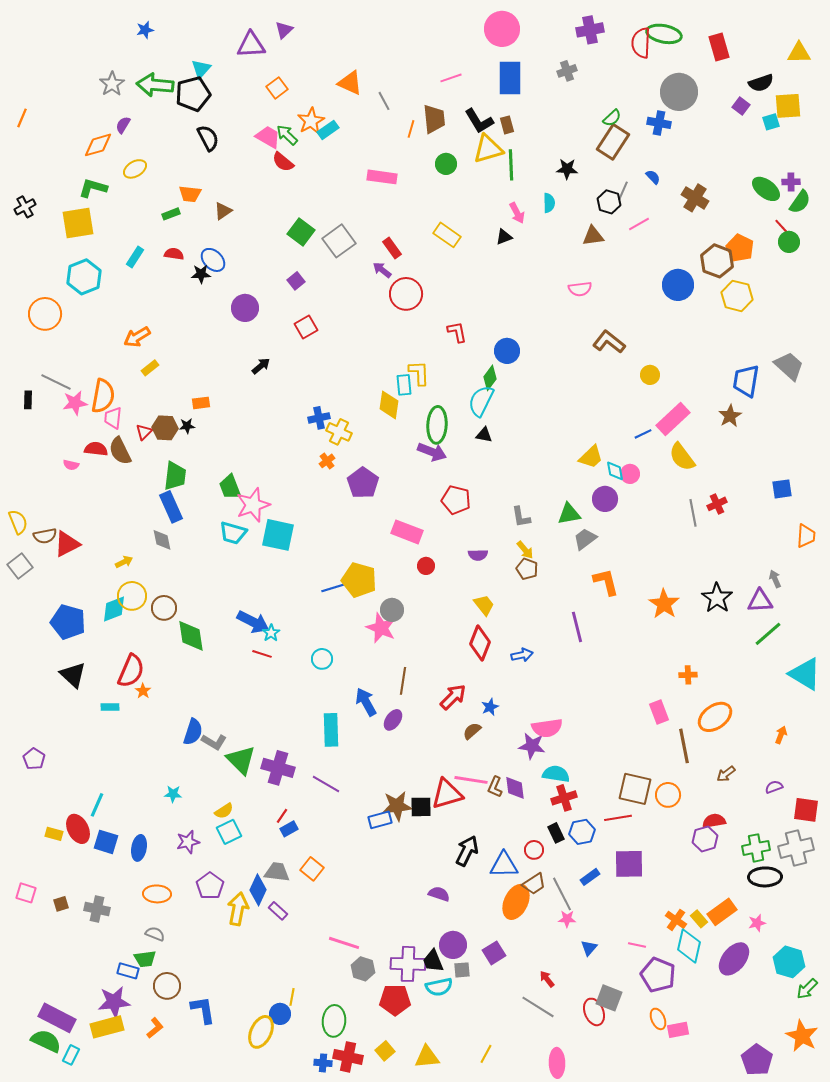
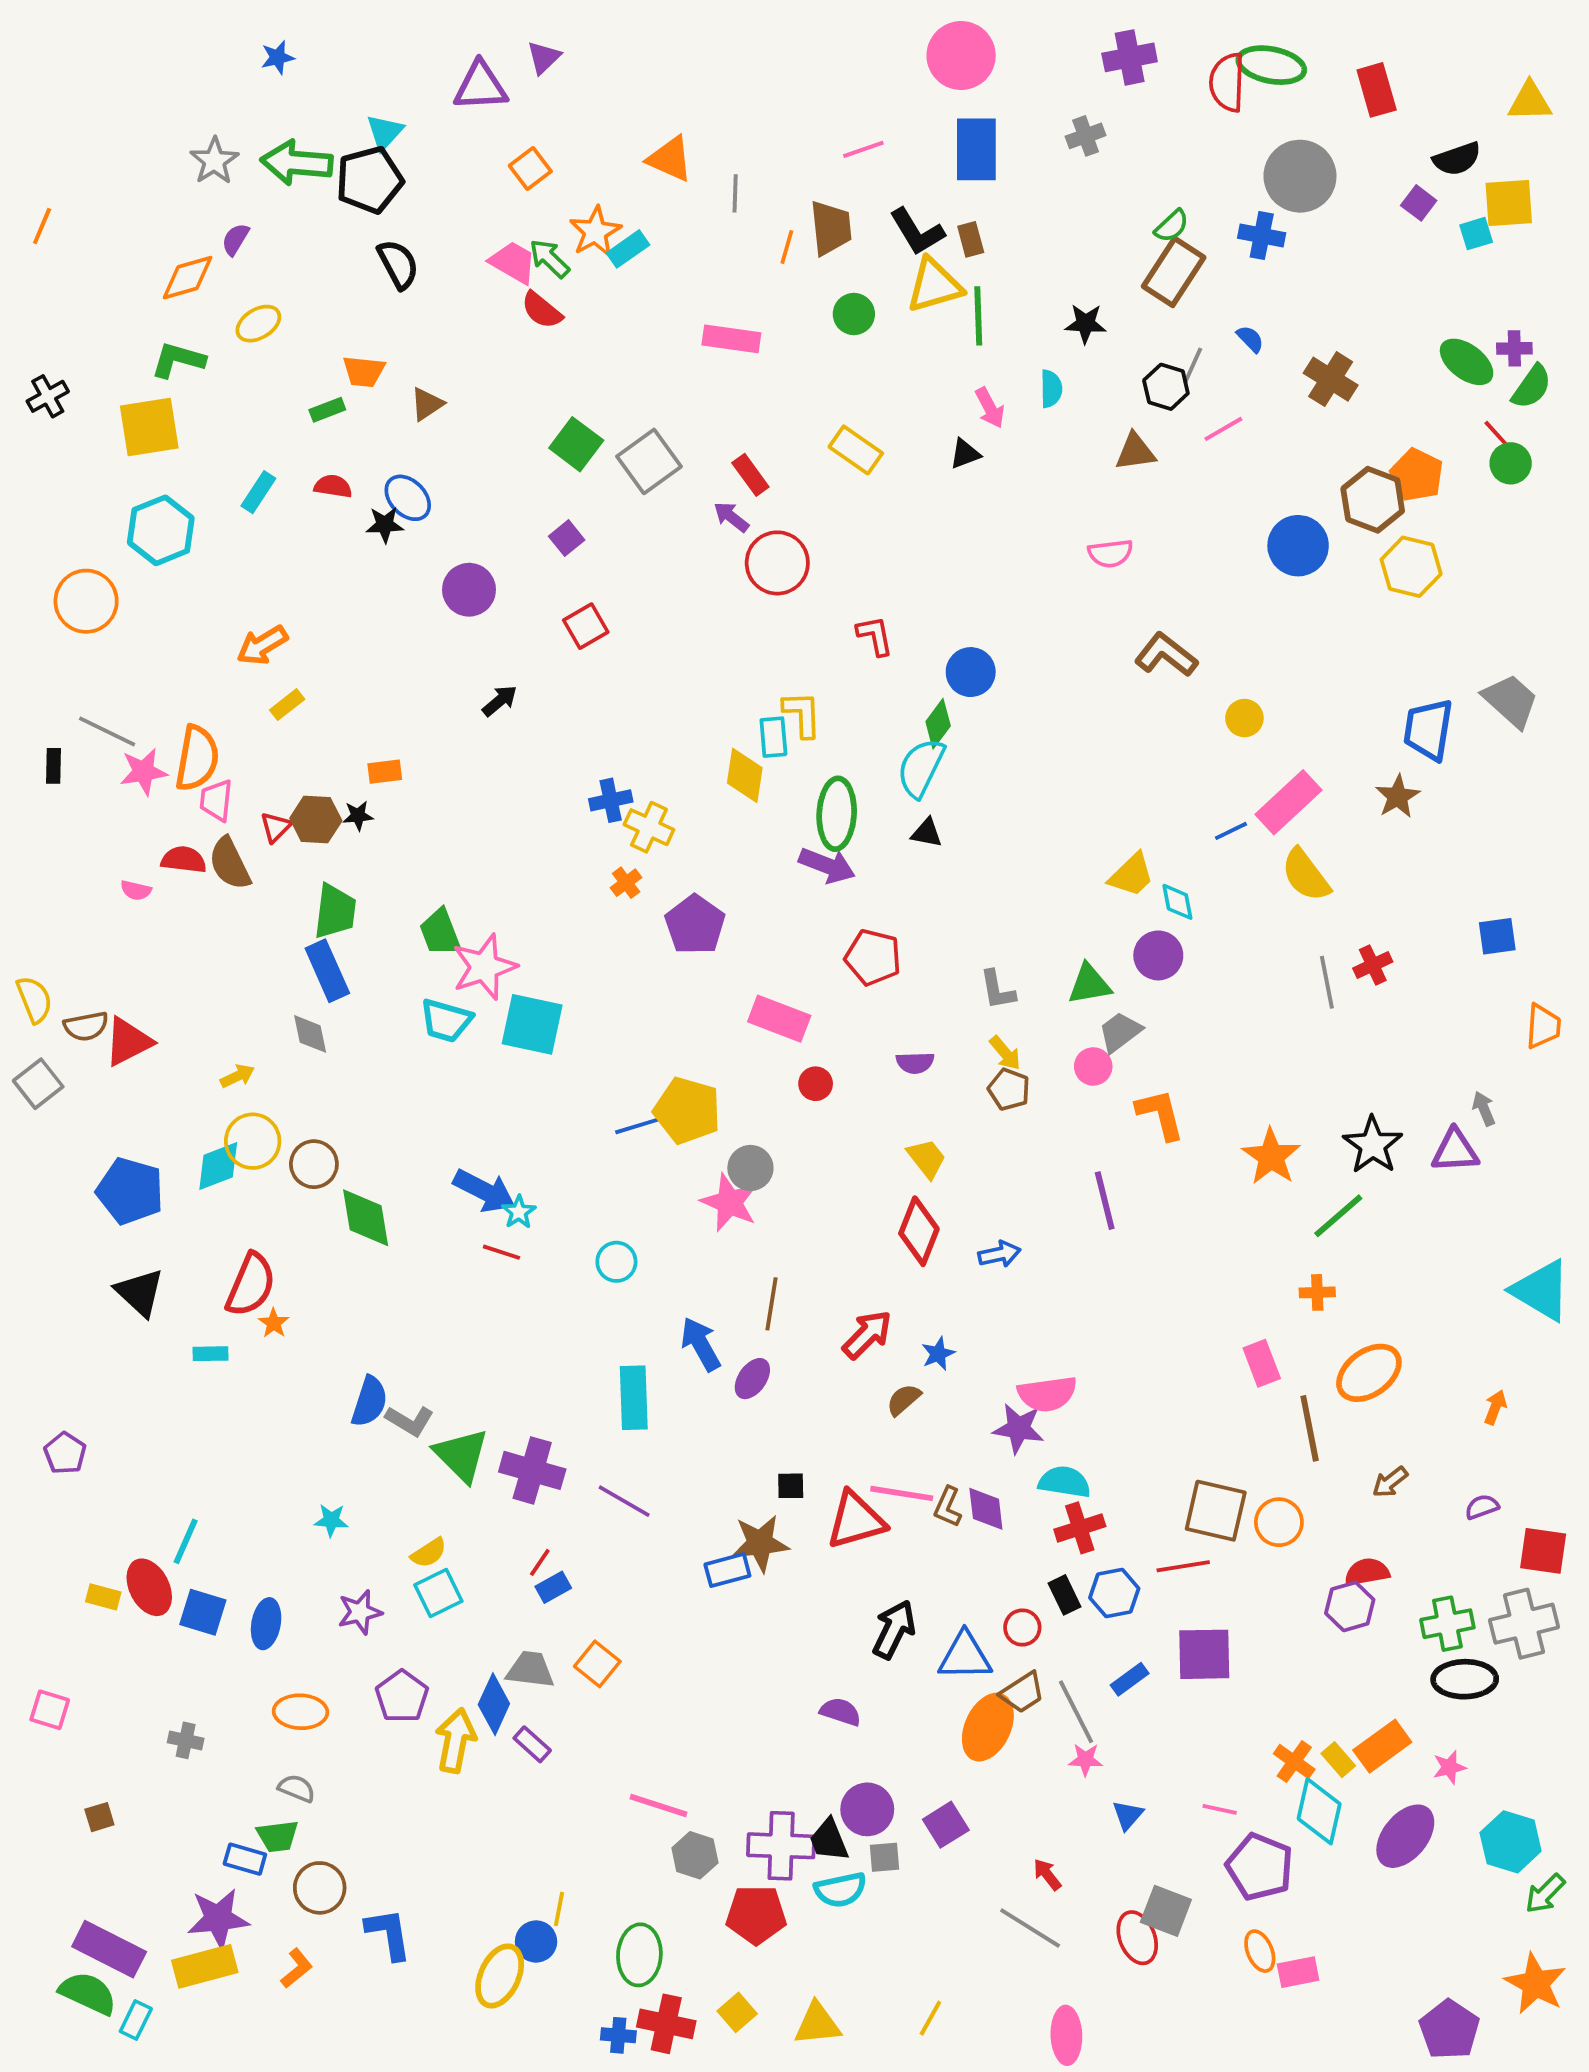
gray line: (384, 101) -> (735, 193), turned 30
pink circle: (630, 474) -> (1093, 1066), moved
green line: (768, 634) -> (1338, 1216), moved
black square: (421, 807) -> (791, 1486), moved, size x0.7
brown square: (61, 904) -> (99, 1817), moved
gray cross: (97, 909) -> (186, 1740), size x0.7

